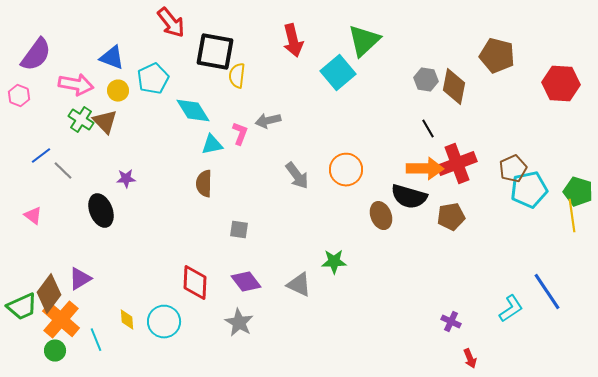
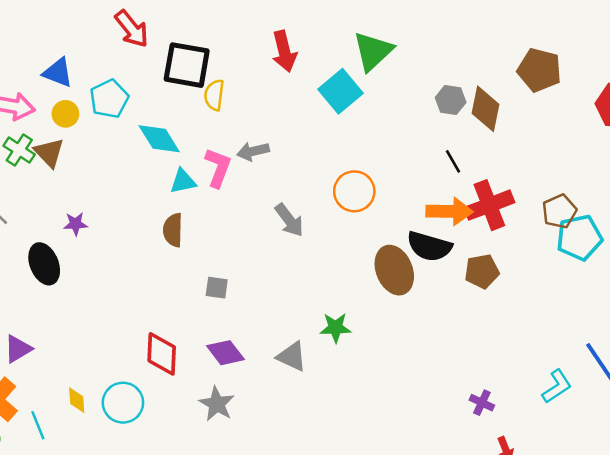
pink L-shape: (240, 134) -> (218, 168), size x1.4
orange circle: (346, 170) -> (354, 191), moved
brown ellipse: (381, 216) -> (394, 270), size x1.4

